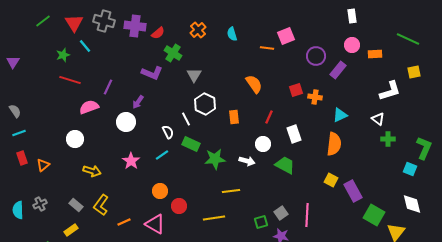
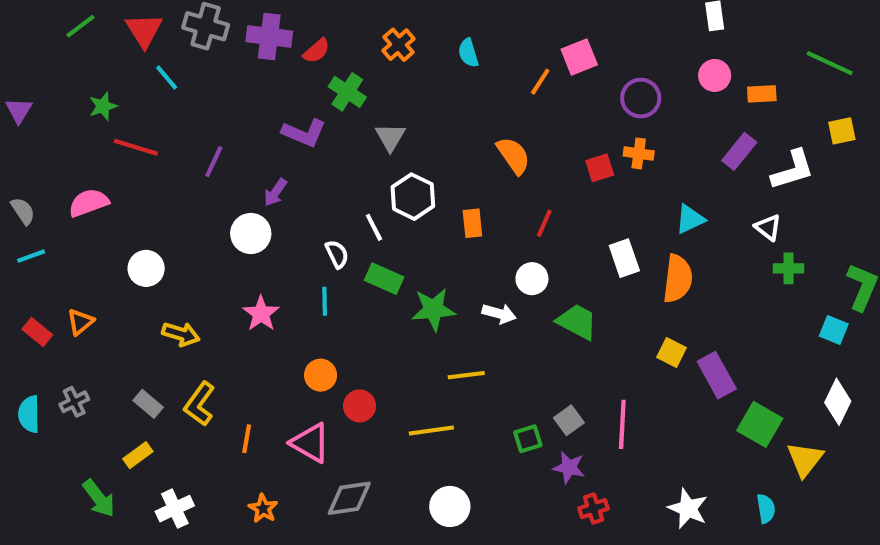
orange line: (267, 48) -> (540, 82), turned -64
green star: (63, 55) -> (103, 106), moved
purple rectangle: (338, 70) -> (739, 151), moved
orange cross: (315, 97) -> (639, 153), moved
pink semicircle: (89, 107) -> (89, 203), moved
white rectangle: (294, 134) -> (624, 258), moved
cyan line: (162, 155) -> (325, 301), turned -56
red rectangle: (22, 158) -> (37, 332), moved, turned -32
white diamond: (412, 204) -> (838, 402), turned 40
orange line: (124, 222) -> (247, 439), turned -56

